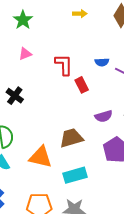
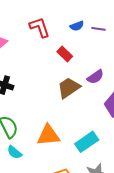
red L-shape: (64, 65) -> (40, 27), moved
brown trapezoid: (71, 138) -> (69, 88), moved

